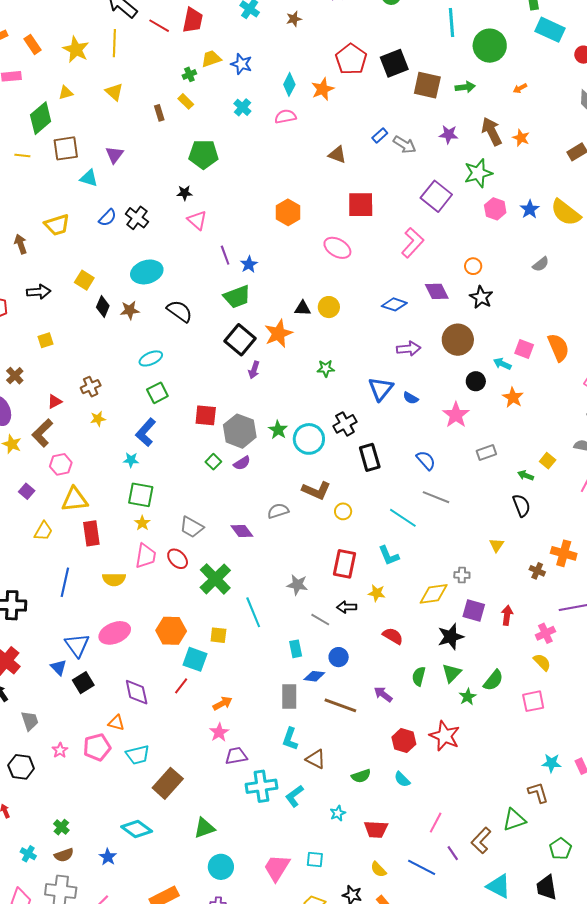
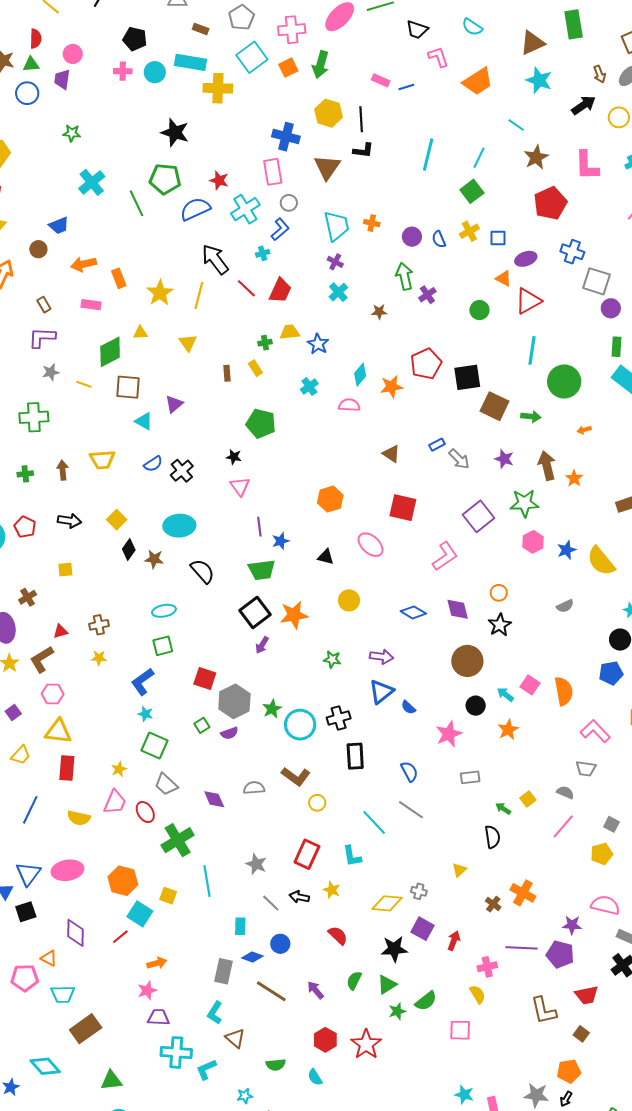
black triangle: (303, 308) -> (326, 557), moved
purple arrow: (409, 349) -> (382, 657), moved
cyan star: (131, 460) -> (145, 714), moved
green square: (141, 495) -> (154, 745), moved

